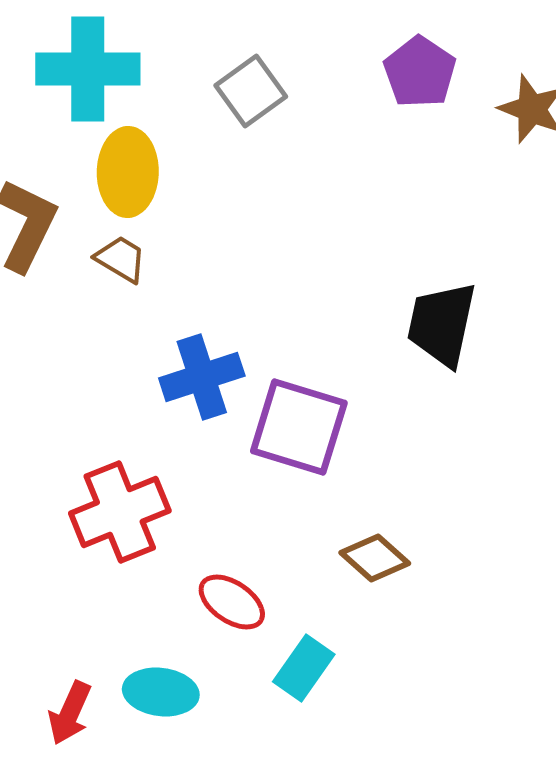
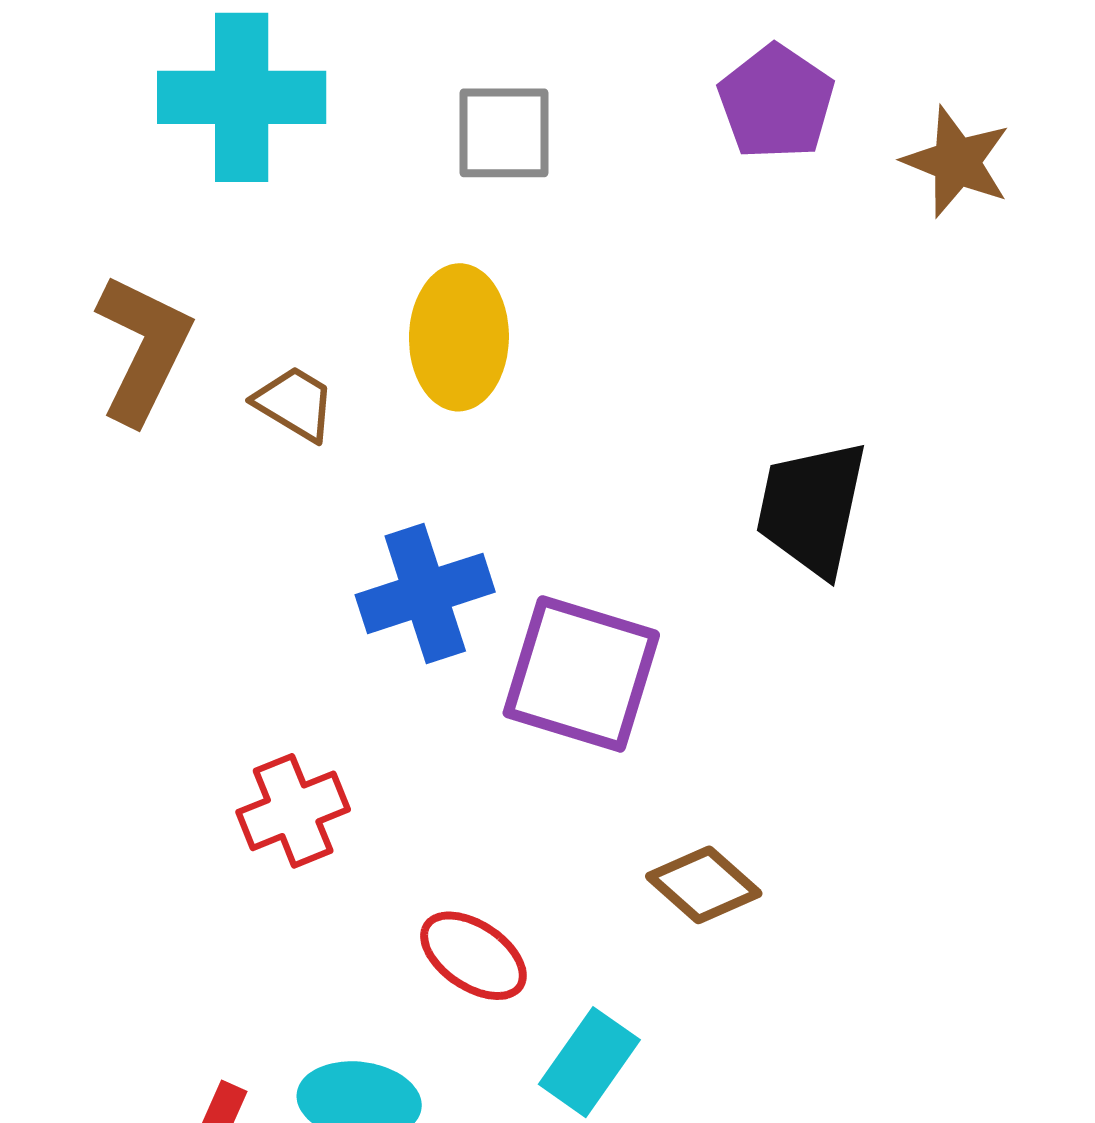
gray square: (251, 91) -> (504, 133), turned 36
yellow ellipse: (128, 172) -> (459, 337), moved
red cross: (120, 512) -> (293, 811), size x0.7

